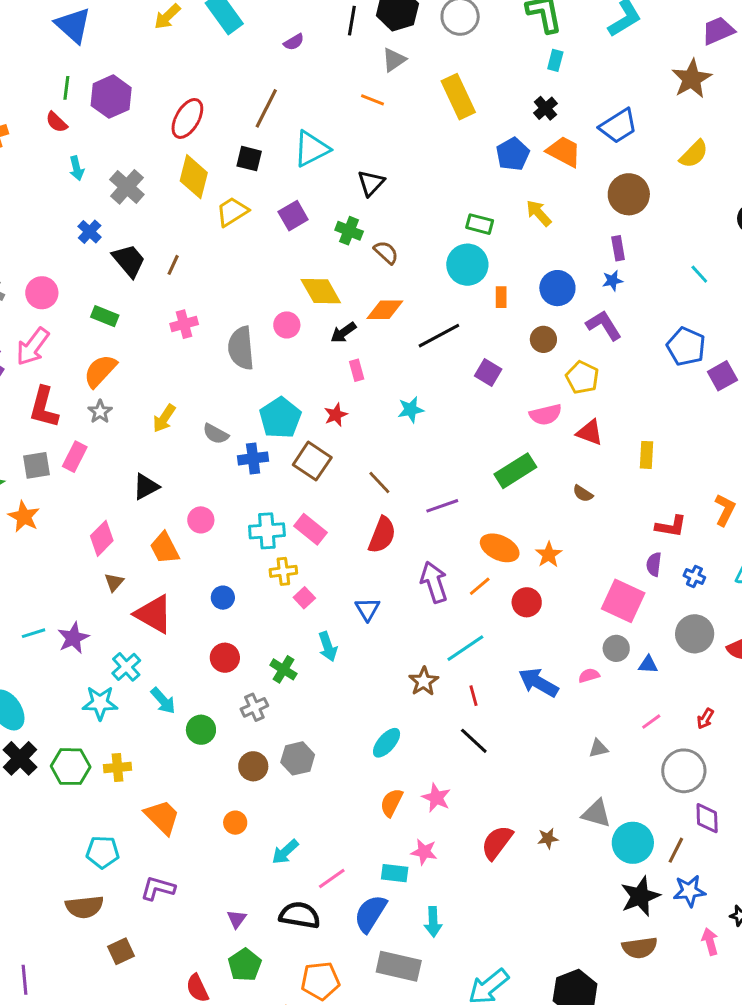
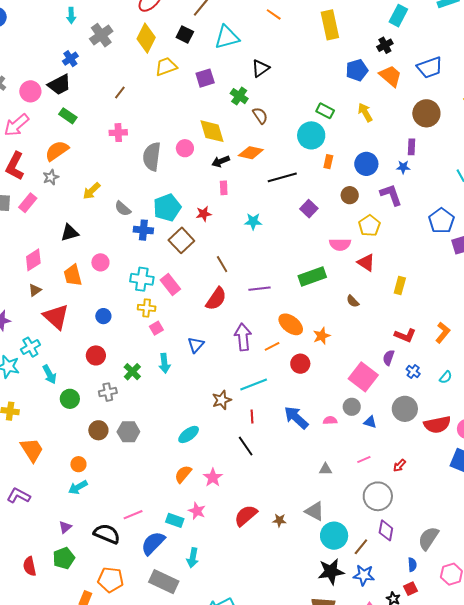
cyan rectangle: (555, 60) -> (398, 16), size x1.5
black trapezoid: (129, 261) -> (59, 85), moved, turned 90
cyan arrow: (285, 852) -> (78, 487), moved

